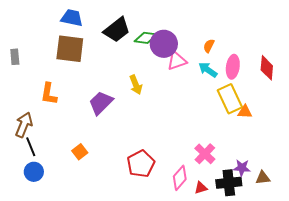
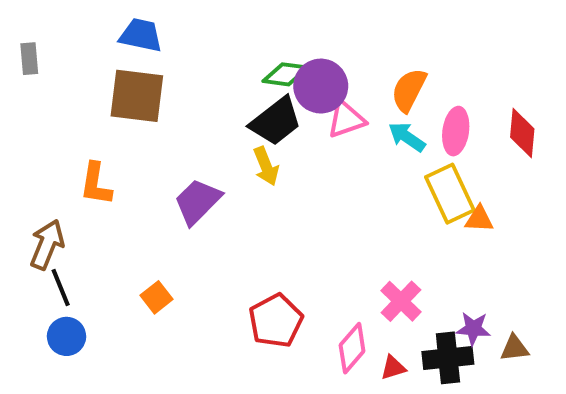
black trapezoid: (117, 30) -> (276, 121), moved
orange semicircle: (209, 46) -> (409, 90), size x1.6
gray rectangle: (15, 57) -> (29, 59), moved

